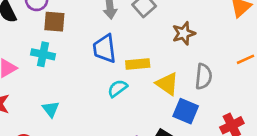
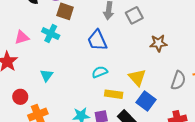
blue trapezoid: (105, 49) -> (97, 40), turned -30
yellow rectangle: (138, 64) -> (114, 94), moved
gray semicircle: (204, 76) -> (178, 80), moved

